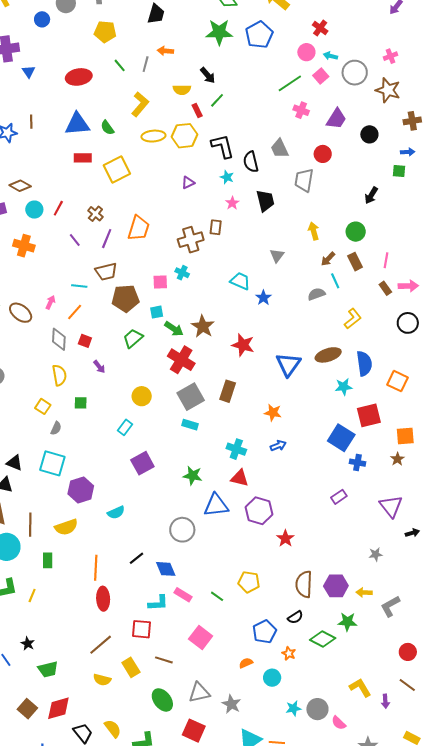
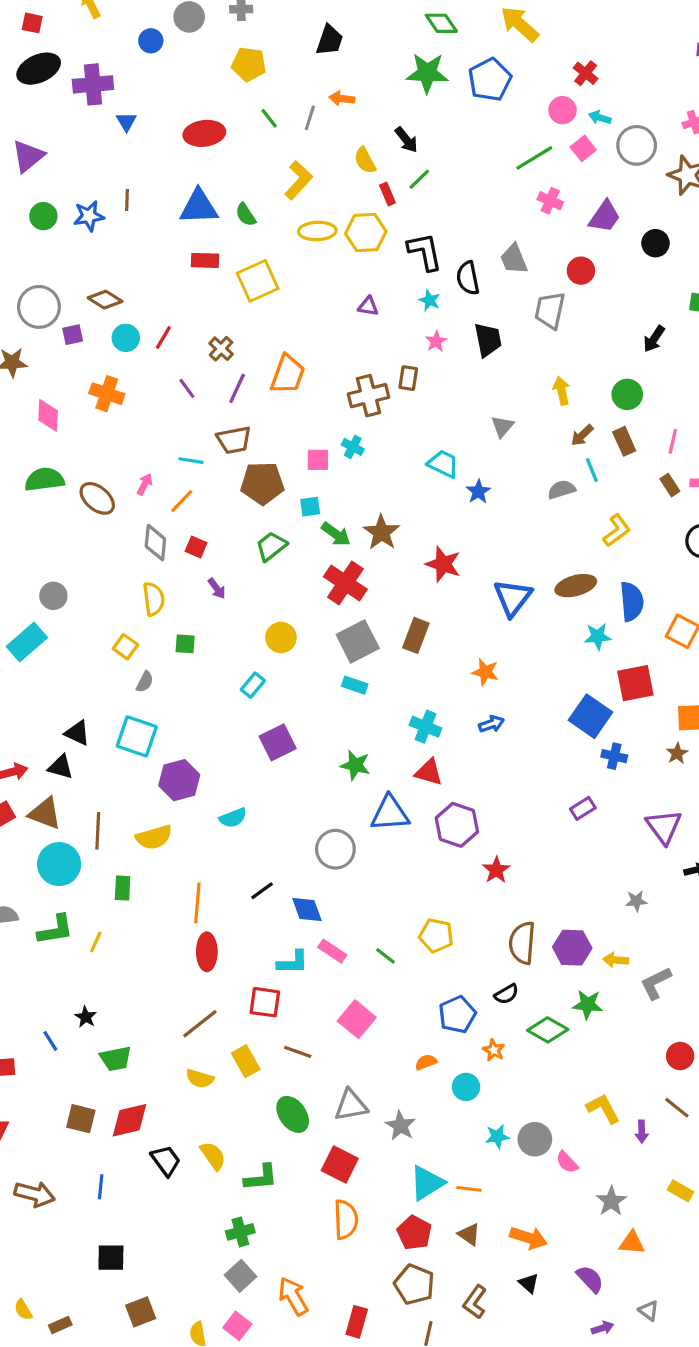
yellow semicircle: (182, 90) -> (365, 160), turned 60
purple triangle: (188, 183) -> (368, 306), turned 32
brown square: (27, 709) -> (81, 1119), turned -30

